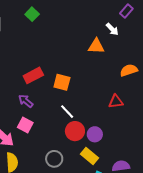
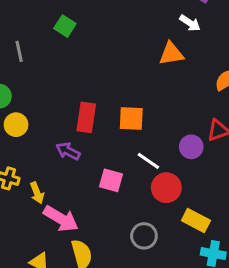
red rectangle: (33, 75) -> (86, 117), turned -42
purple arrow: (26, 101) -> (68, 151), moved
pink square: (25, 125) -> (111, 180), moved
purple circle: (95, 134) -> (191, 147), moved

